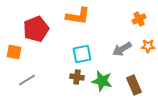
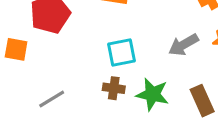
gray line: (27, 80) -> (52, 99), moved

